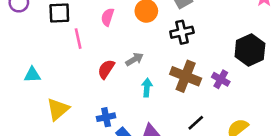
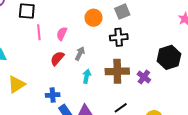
pink semicircle: (108, 17) -> (62, 34), moved
gray arrow: (135, 59) -> (80, 54), turned -40
brown cross: (186, 76) -> (117, 71), turned -30

